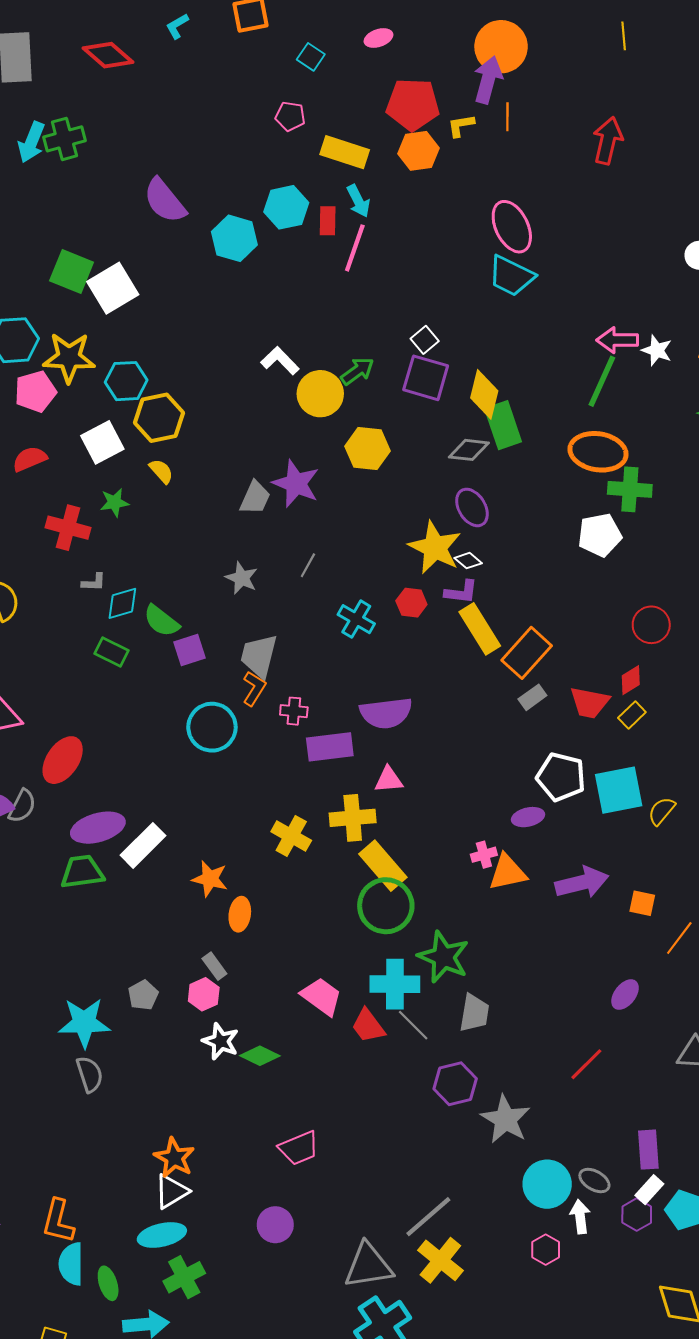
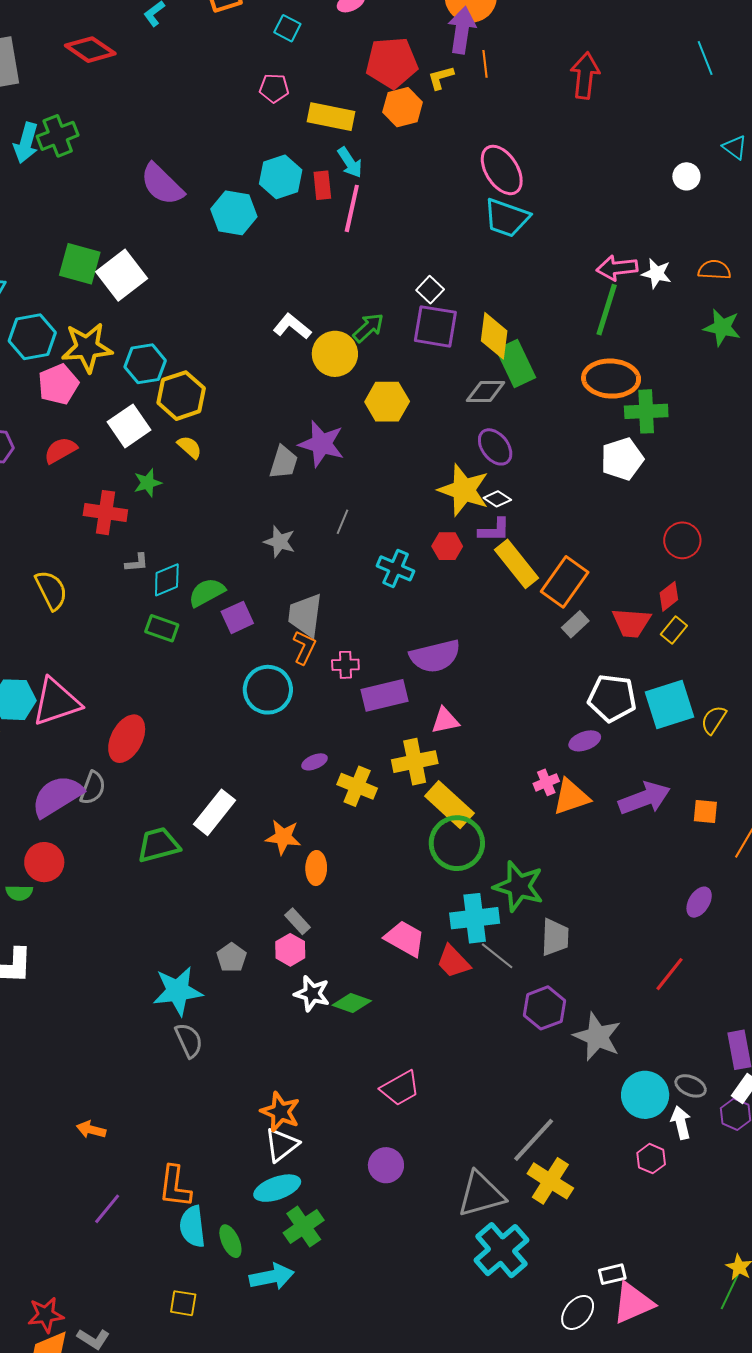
green semicircle: (161, 621) -> (207, 592), turned 120
purple ellipse: (98, 828) -> (315, 762), moved, size x0.5

